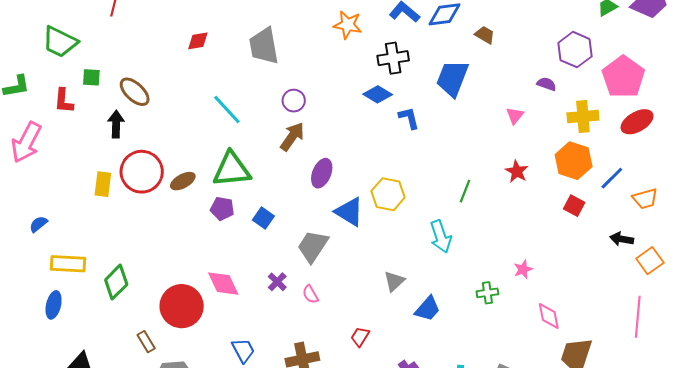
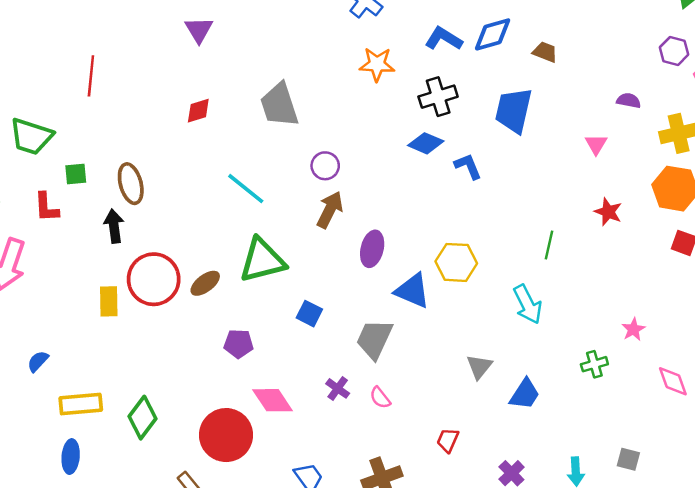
purple hexagon: (575, 50) -> (674, 51), moved, size x0.7
brown ellipse: (135, 92) -> (131, 184), turned 40
purple pentagon: (222, 209) -> (239, 344), moved

